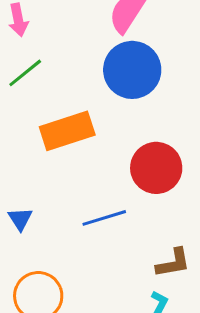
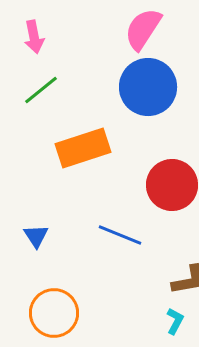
blue line: (104, 218) -> (120, 235), turned 39

